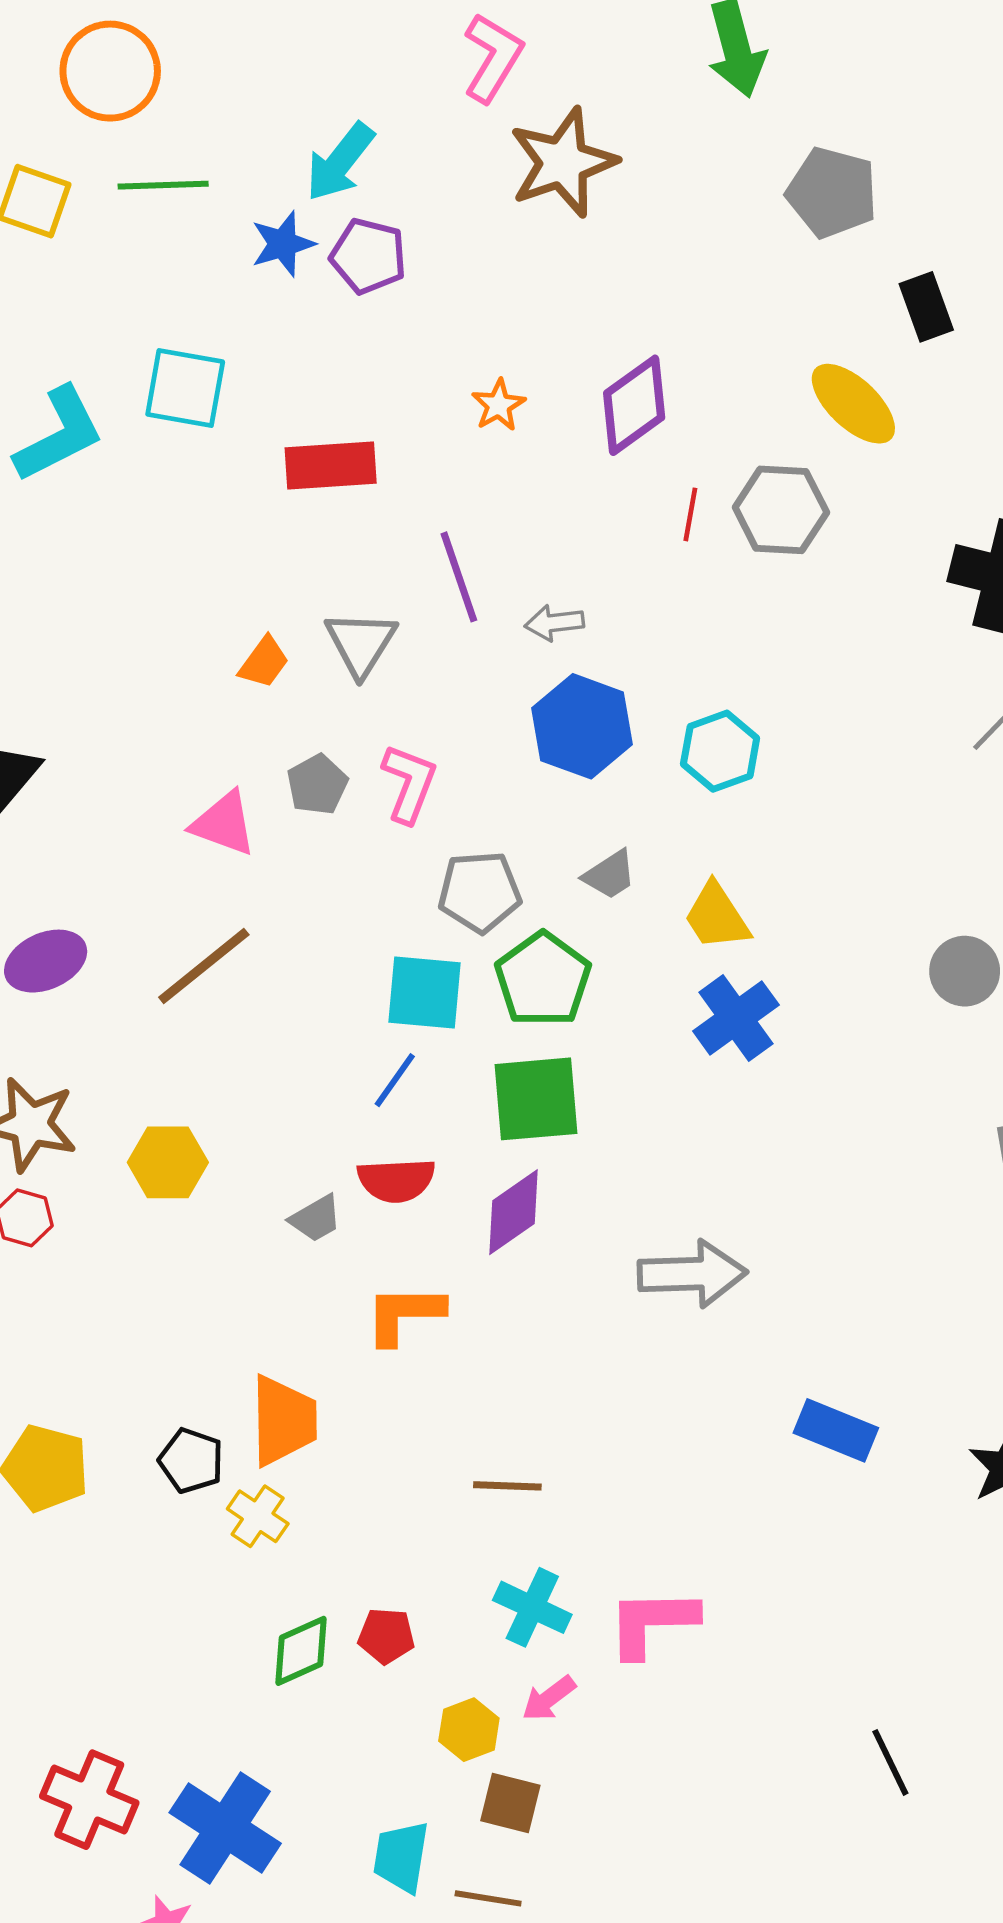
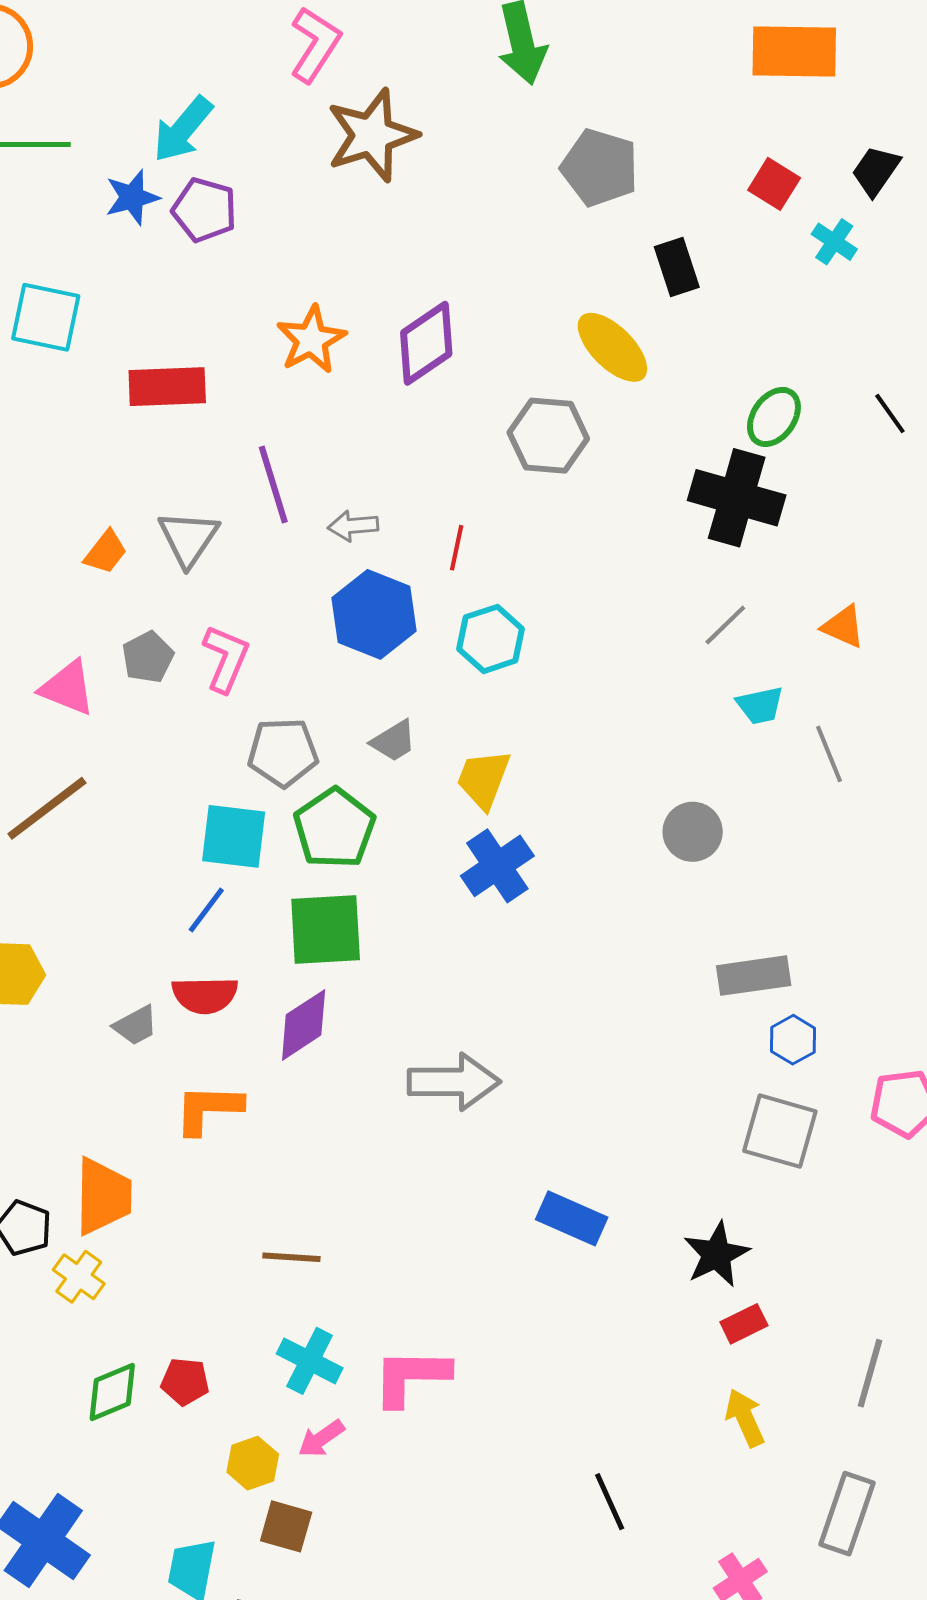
orange star: (499, 405) -> (311, 340), size x1.5
red line: (690, 514) -> (457, 548), moved
yellow trapezoid: (717, 916) -> (483, 779), turned 52

